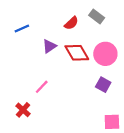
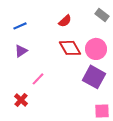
gray rectangle: (97, 16) -> (102, 15), moved
purple triangle: (49, 46) -> (21, 51), moved
purple square: (103, 85) -> (94, 77), size x1.6

